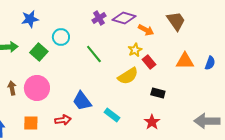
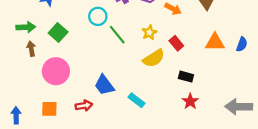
cyan circle: (61, 37) -> (98, 16), moved
yellow star: (135, 50) -> (149, 33), moved
brown arrow: (12, 88) -> (31, 49), moved
red star: (152, 122) -> (190, 101), moved

